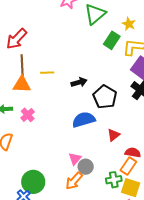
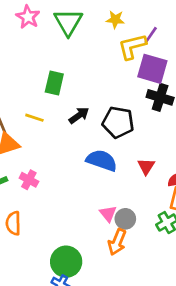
green rectangle: (112, 40) -> (54, 83), moved
yellow line: (47, 73) -> (34, 118), turned 40
blue semicircle: (84, 120) -> (102, 160), turned 55

